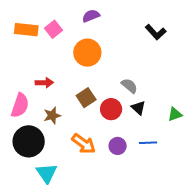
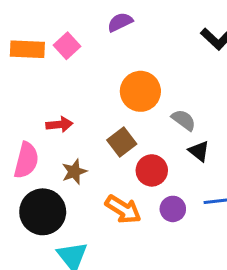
orange circle: (87, 53) -> (140, 91), moved
red circle: (111, 109) -> (152, 170), moved

